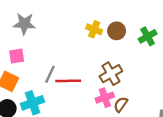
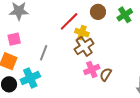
yellow cross: (94, 29) -> (82, 33), moved
brown cross: (111, 74) -> (84, 46), moved
red line: (68, 81) -> (69, 21), moved, turned -40

